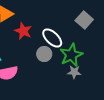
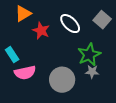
white ellipse: (52, 38) -> (70, 24), moved
gray circle: (44, 54) -> (62, 80), moved, size x1.6

